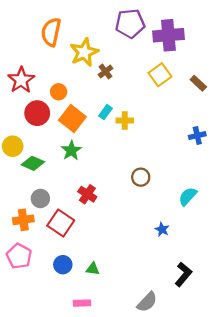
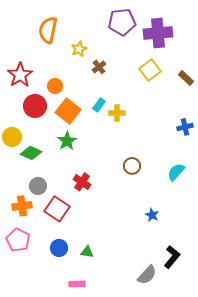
yellow star: (84, 52) -> (79, 49), size x0.6
cyan semicircle: (188, 196) -> (176, 172), moved
gray semicircle: (147, 302) -> (147, 275), moved

